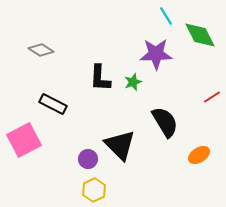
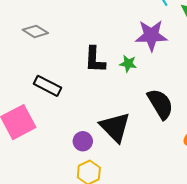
green star: (133, 82) -> (128, 64), turned 30

